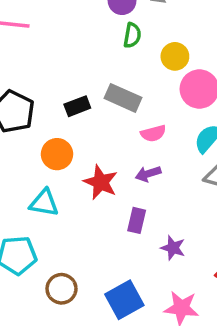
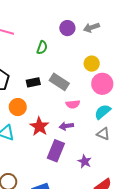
green semicircle: (132, 35) -> (42, 48), moved
purple rectangle: (137, 220) -> (56, 151), size x1.5
purple star: (173, 248) -> (85, 161), moved

